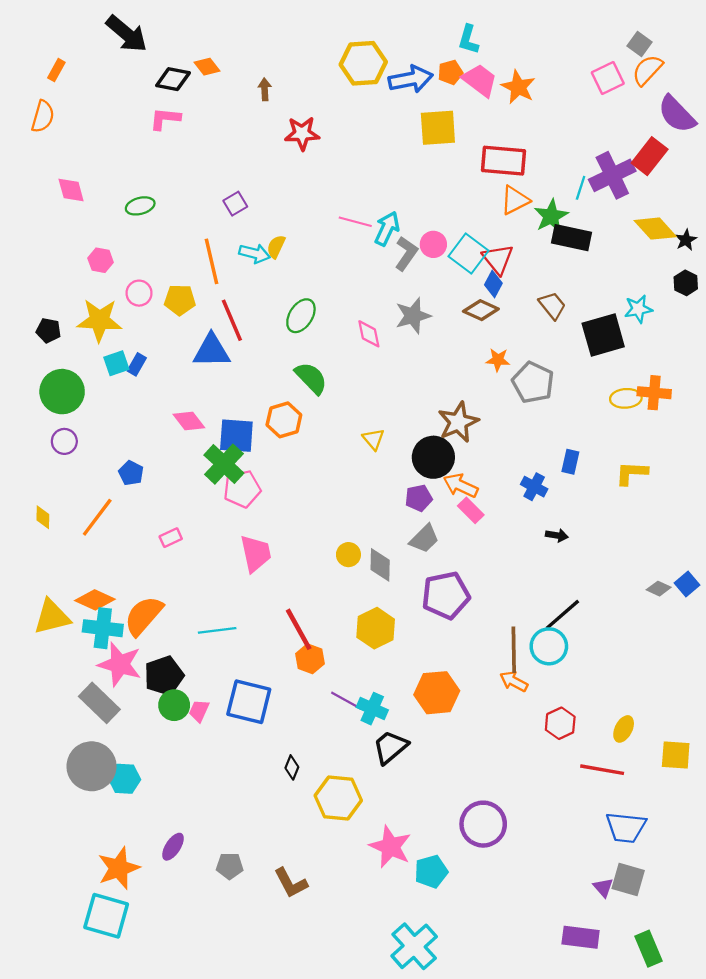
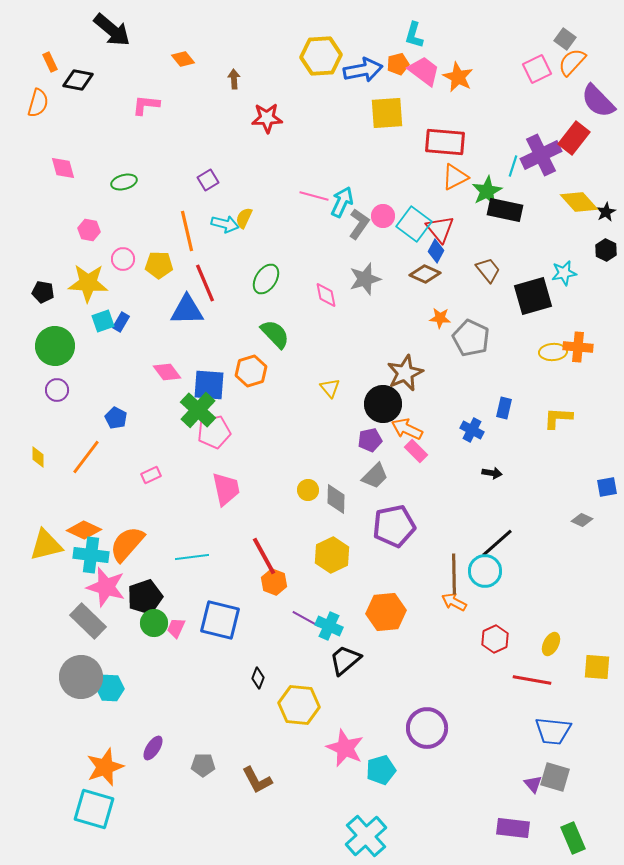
orange rectangle: (56, 70) -> (50, 62), turned -54
black diamond: (173, 79) -> (78, 80), moved
blue square: (687, 584) -> (607, 487), moved, turned 30

